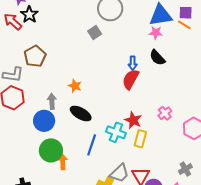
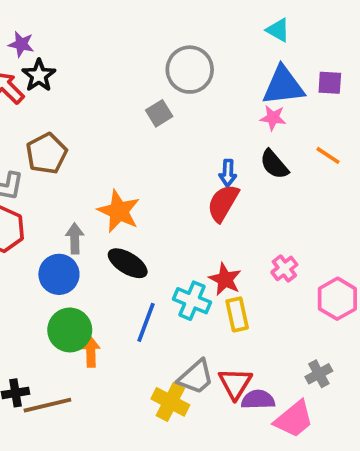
orange line: (184, 25) -> (328, 155), moved
orange star: (75, 86) -> (119, 211), size x1.6
yellow rectangle: (140, 139) -> (237, 314), turned -30

